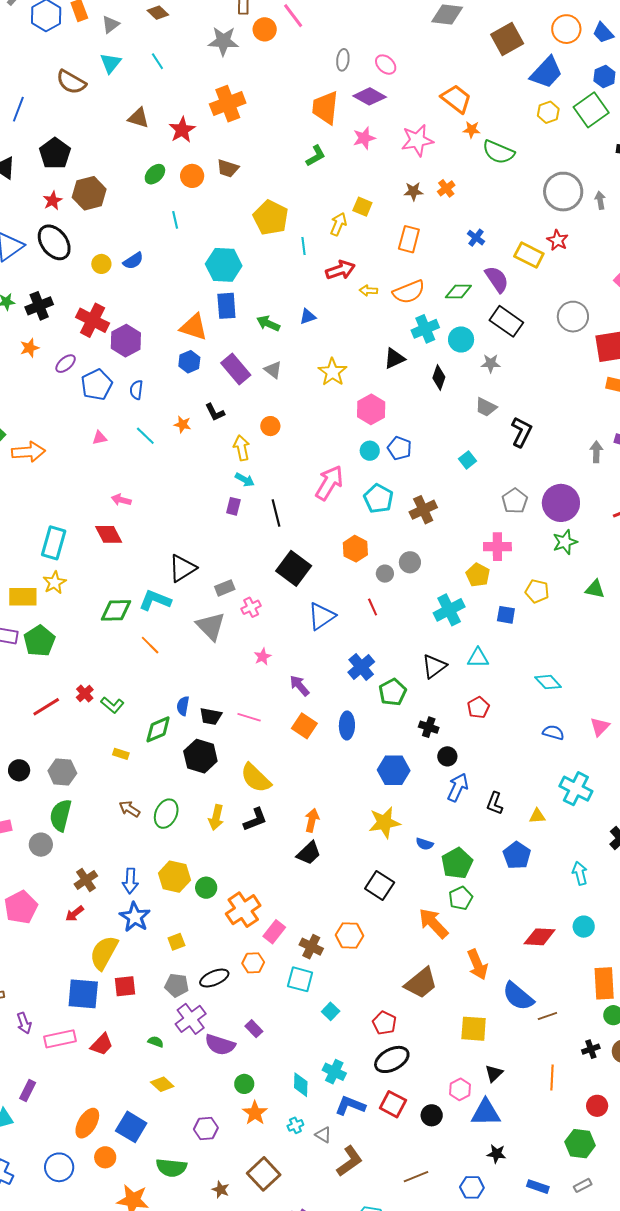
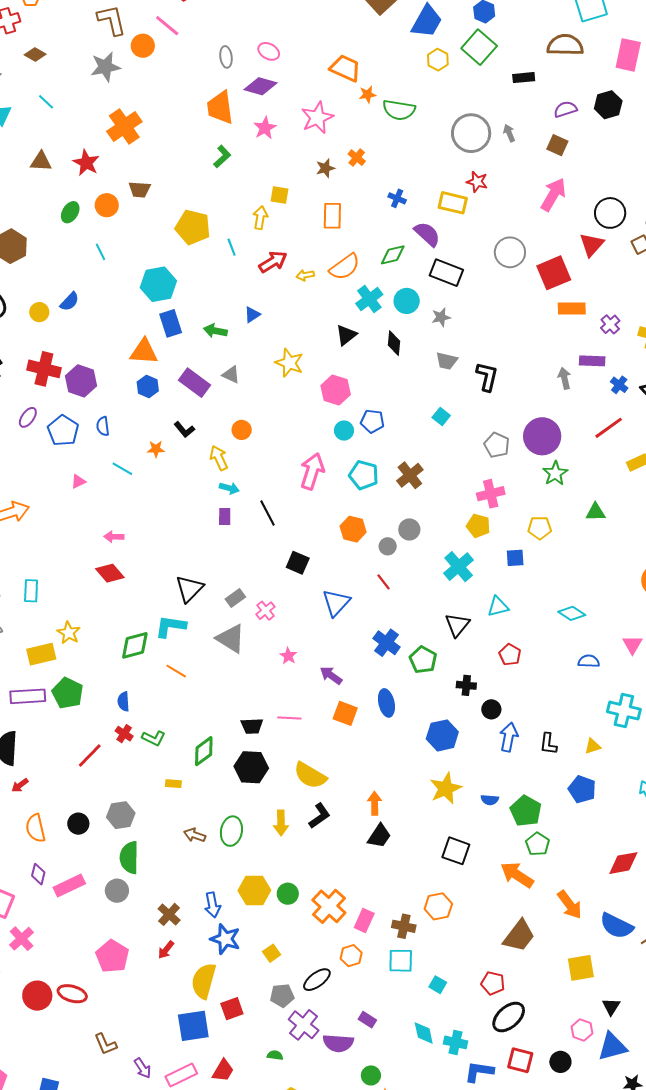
cyan rectangle: (54, 543) -> (31, 591), moved, size x0.7
black square: (294, 568) -> (298, 563), size x0.7
blue semicircle: (183, 706) -> (123, 701), moved
cyan diamond: (301, 1085) -> (424, 1033), moved

